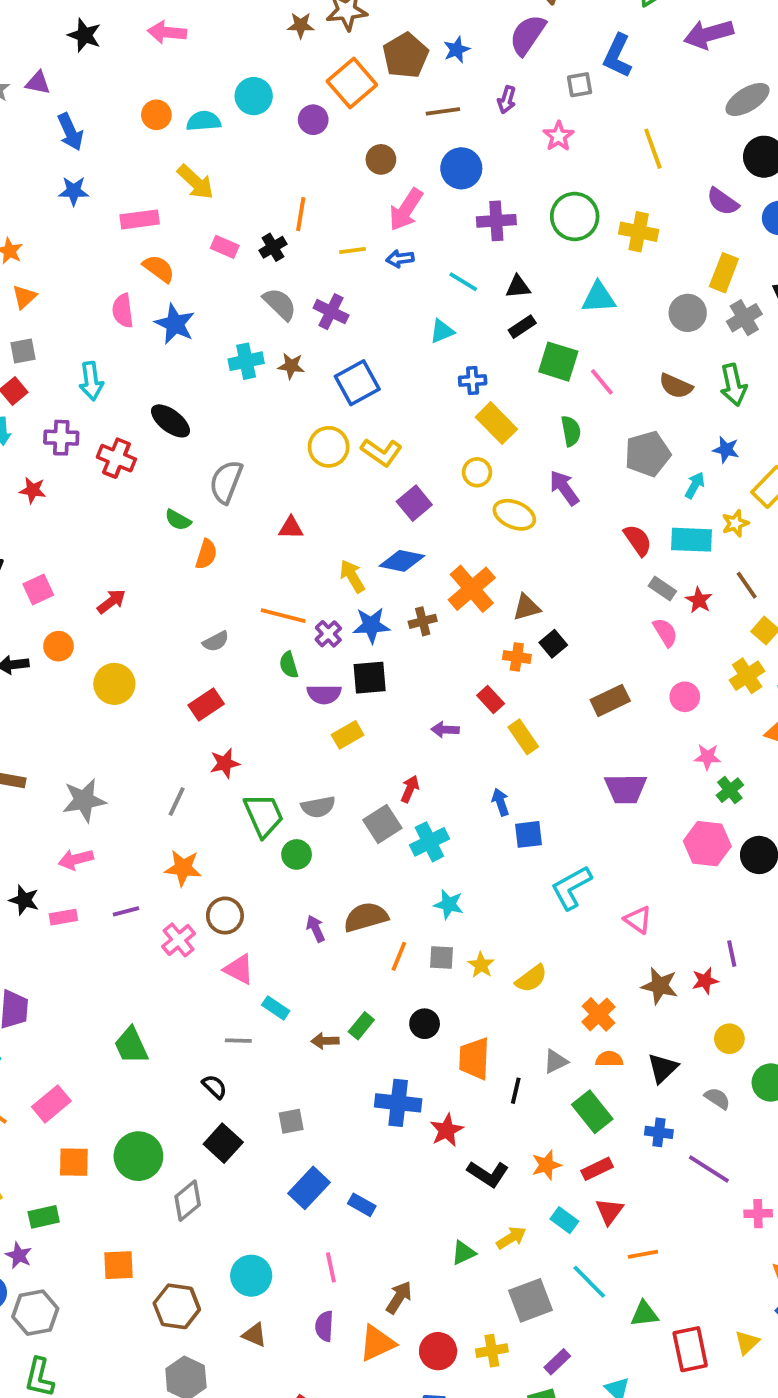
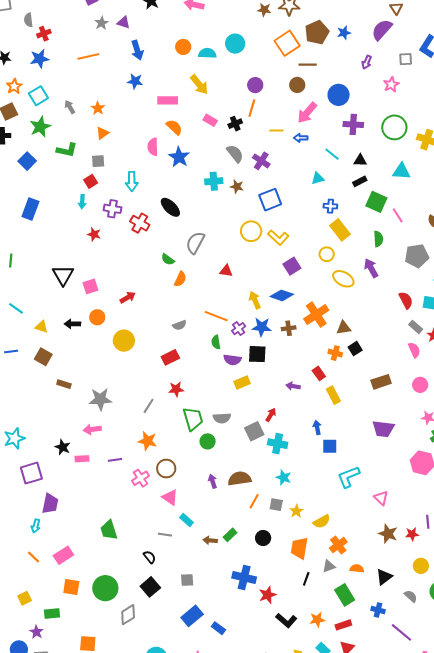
brown line: (443, 111) -> (308, 65), moved
purple circle: (313, 120) -> (255, 85), moved
cyan cross: (429, 842) -> (278, 444), turned 30
orange cross: (598, 1014) -> (338, 545), moved
orange trapezoid: (474, 1059) -> (299, 548), moved

